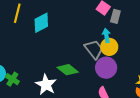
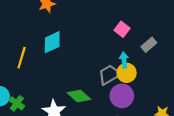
yellow line: (17, 13) -> (22, 58), moved
gray rectangle: (115, 16) -> (149, 45), moved, turned 32
gray trapezoid: (94, 49) -> (109, 75), turned -85

